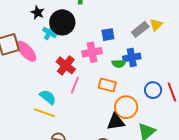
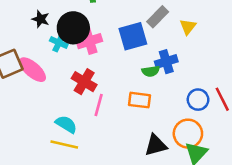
yellow triangle: (156, 25) -> (188, 27), moved
gray rectangle: (140, 29) -> (158, 17), moved
blue square: (108, 35) -> (133, 36), size x1.6
pink cross: (92, 52) -> (89, 41), moved
orange circle: (126, 107) -> (188, 134), moved

